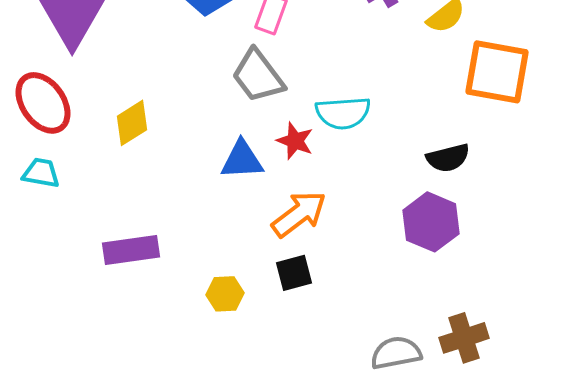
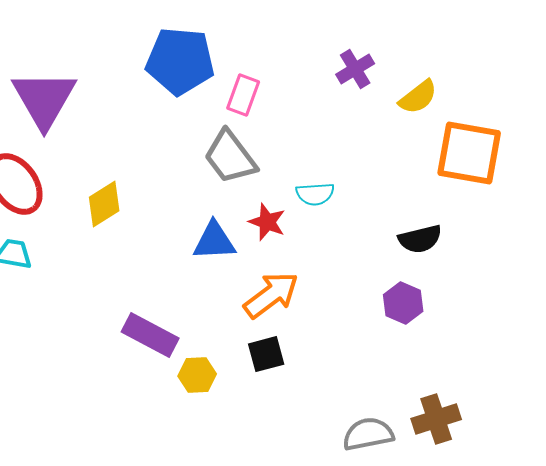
cyan semicircle: (343, 113) -> (315, 194), size x0.7
purple hexagon: (431, 222) -> (403, 303), size x0.7
purple rectangle: (131, 250) -> (150, 335), moved, turned 36

